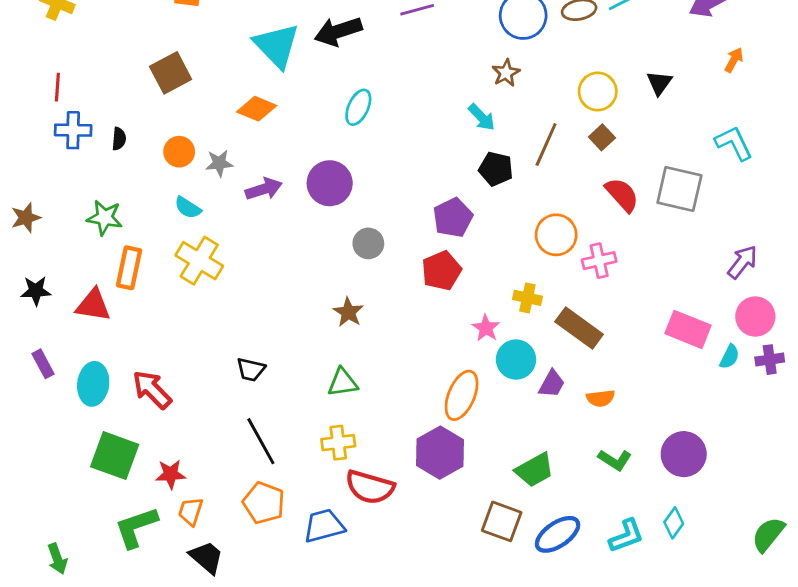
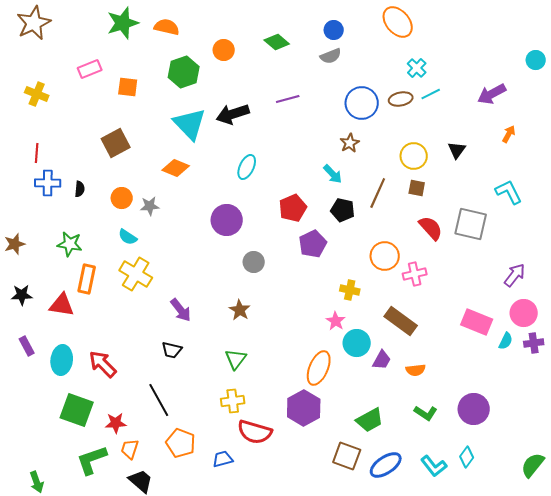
brown square: (602, 137) -> (417, 188), turned -36
purple arrow: (264, 189) -> (181, 310), moved, turned 70
red pentagon: (441, 271) -> (293, 208), moved
yellow cross: (527, 298) -> (350, 290), moved
green triangle: (343, 382) -> (236, 359), turned -45
black line: (261, 441) -> (159, 400), moved
blue trapezoid: (324, 526) -> (223, 459), size x0.7
cyan L-shape: (626, 536) -> (434, 466), turned 72

